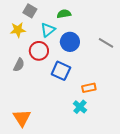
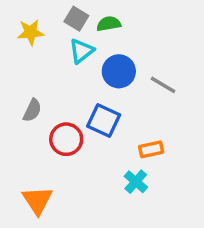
gray square: (30, 11) -> (76, 19), moved
yellow star: (18, 30) -> (31, 32), moved
gray line: (106, 43) -> (163, 85), moved
red circle: (39, 51) -> (66, 139), moved

